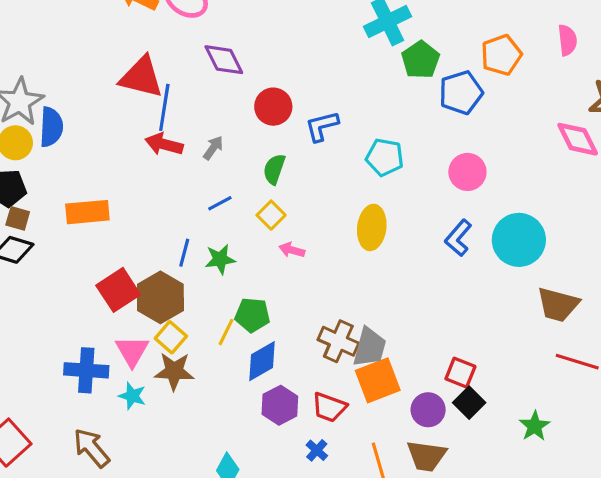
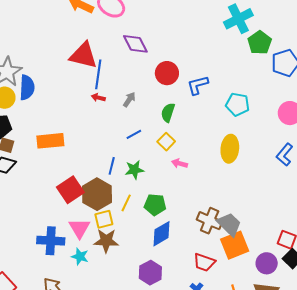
red arrow: (164, 144) -> (98, 98), size x0.6
yellow line: (226, 332) -> (126, 203), moved
yellow square: (171, 337) -> (104, 219), turned 36
gray trapezoid: (370, 347) -> (229, 224), turned -60
purple hexagon: (280, 405) -> (150, 273), moved

